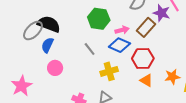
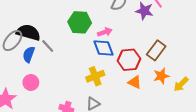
brown rectangle: (146, 27) -> (156, 50), moved
blue diamond: (119, 45) -> (103, 48), turned 50
gray line: (90, 49) -> (48, 46), moved
pink circle: (55, 68) -> (31, 82), moved

